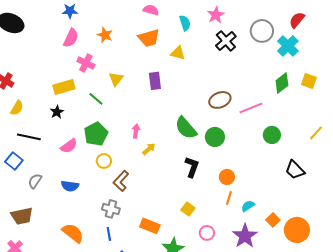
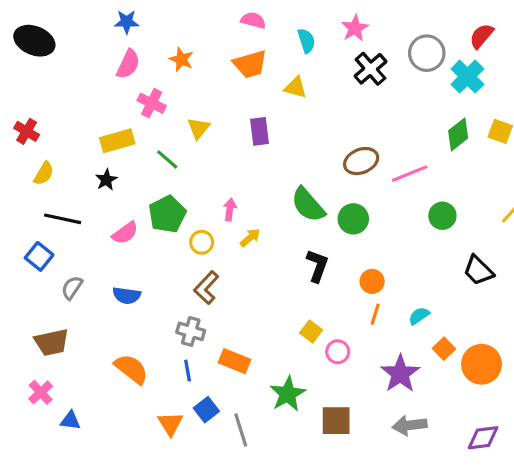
yellow circle: (104, 161) -> (202, 242), moved
cyan semicircle: (248, 206) -> (419, 316), moved
orange rectangle: (150, 226) -> (234, 361), moved
pink circle: (207, 233) -> (338, 352), moved

